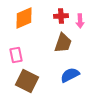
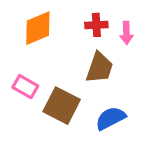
pink rectangle: (16, 55) -> (25, 87), turned -49
brown square: (27, 81) -> (62, 106), moved

